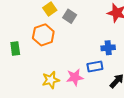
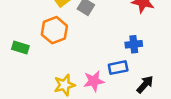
green rectangle: (15, 48) -> (20, 48), turned -64

